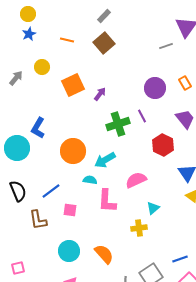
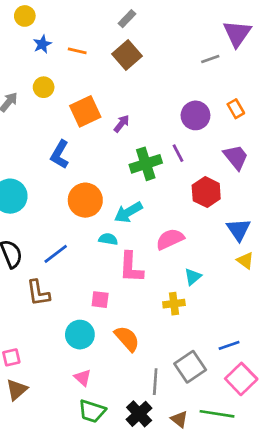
blue star: (29, 34) -> (42, 44), moved
blue L-shape: (38, 128) -> (60, 154), moved
pink square: (70, 210) -> (100, 300), moved

